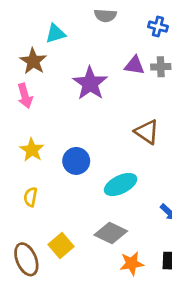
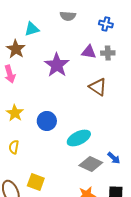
brown triangle: (147, 132) -> (98, 87), moved
gray diamond: (111, 233) -> (91, 164), moved
yellow square: (61, 245) -> (36, 182), turned -30

